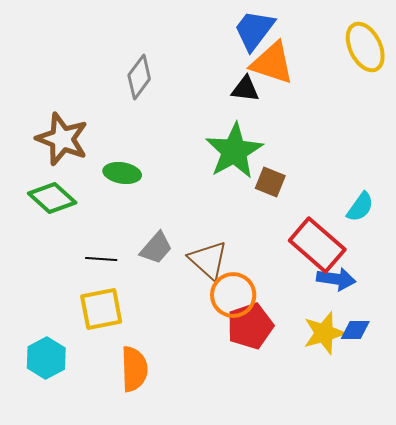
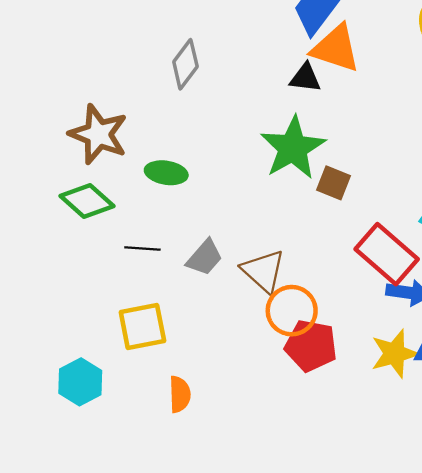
black line: (101, 259) -> (142, 248), moved
red pentagon: (250, 326) -> (311, 346), turned 30
orange semicircle: (134, 369) -> (180, 394), size x0.7

